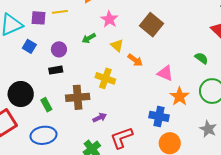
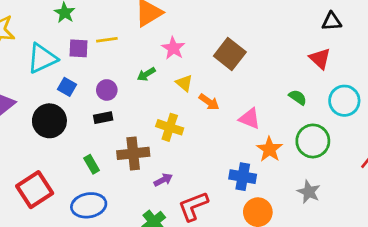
black circle: (21, 94) -> (49, 121), moved

